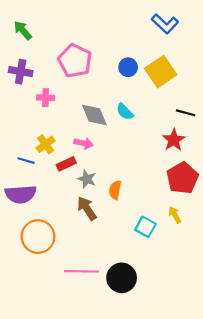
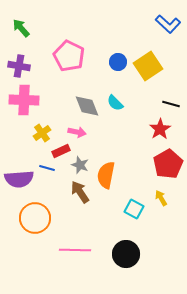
blue L-shape: (165, 24) -> (168, 24), moved
pink cross: (46, 98) -> (24, 100), moved, size x1.8
blue line: (26, 161) -> (47, 168), moved
orange semicircle: (115, 190) -> (106, 175), size x1.5
black circle: (122, 278) -> (126, 254), moved

